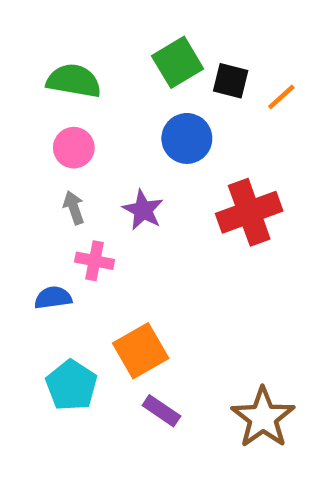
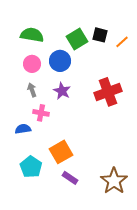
green square: (178, 62) -> (77, 39), moved
blue circle: (187, 138) -> (60, 61), moved

